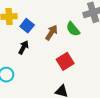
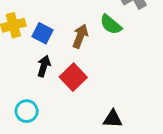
red square: (65, 61) -> (73, 77), moved

